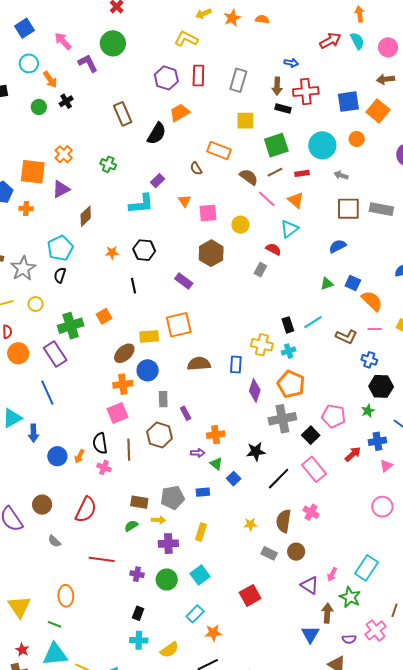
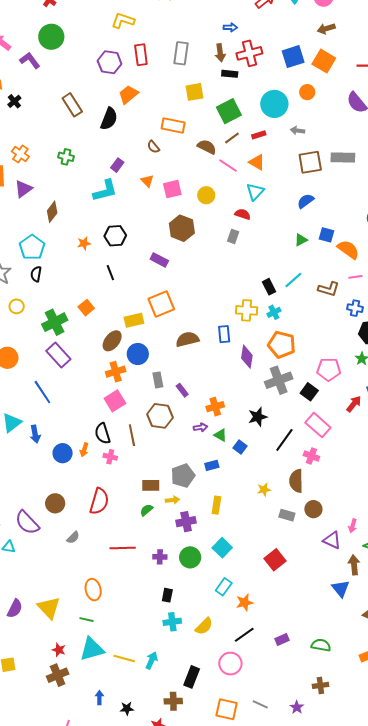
purple rectangle: (55, 354) -> (58, 355), moved
pink cross: (311, 512) -> (311, 456), moved
gray semicircle: (54, 541) -> (73, 538), turned -80

